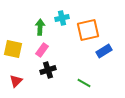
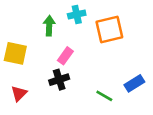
pink rectangle: (42, 50) -> (65, 56), moved
blue rectangle: (104, 51) -> (134, 83), moved

